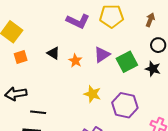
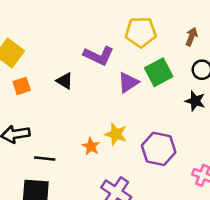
purple L-shape: (78, 21) -> (99, 56), moved
orange star: (75, 61) -> (91, 146), moved
green square: (127, 62) -> (159, 72), moved

